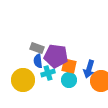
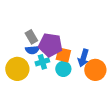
gray rectangle: (37, 48) -> (31, 37), turned 40
blue semicircle: (38, 61) -> (32, 50), turned -88

